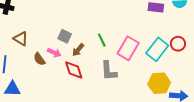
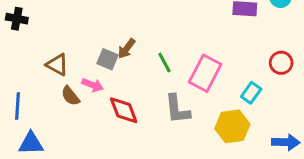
brown triangle: (21, 39) -> (57, 65), moved
cyan rectangle: (157, 49) -> (251, 93), moved, size x0.6
brown arrow: (78, 50) -> (127, 49), moved
yellow hexagon: (159, 83) -> (232, 126), moved

